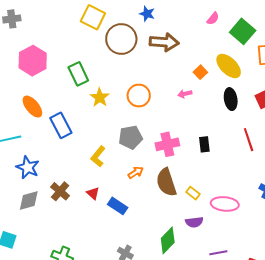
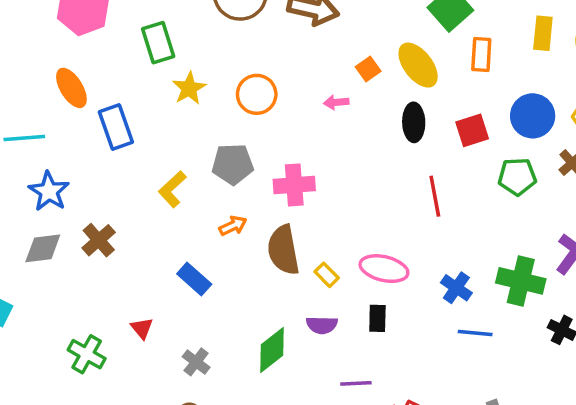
black rectangle: (204, 144) -> (377, 318), moved
red triangle: (93, 193) -> (142, 328), moved
pink ellipse: (225, 204) -> (384, 269), moved

